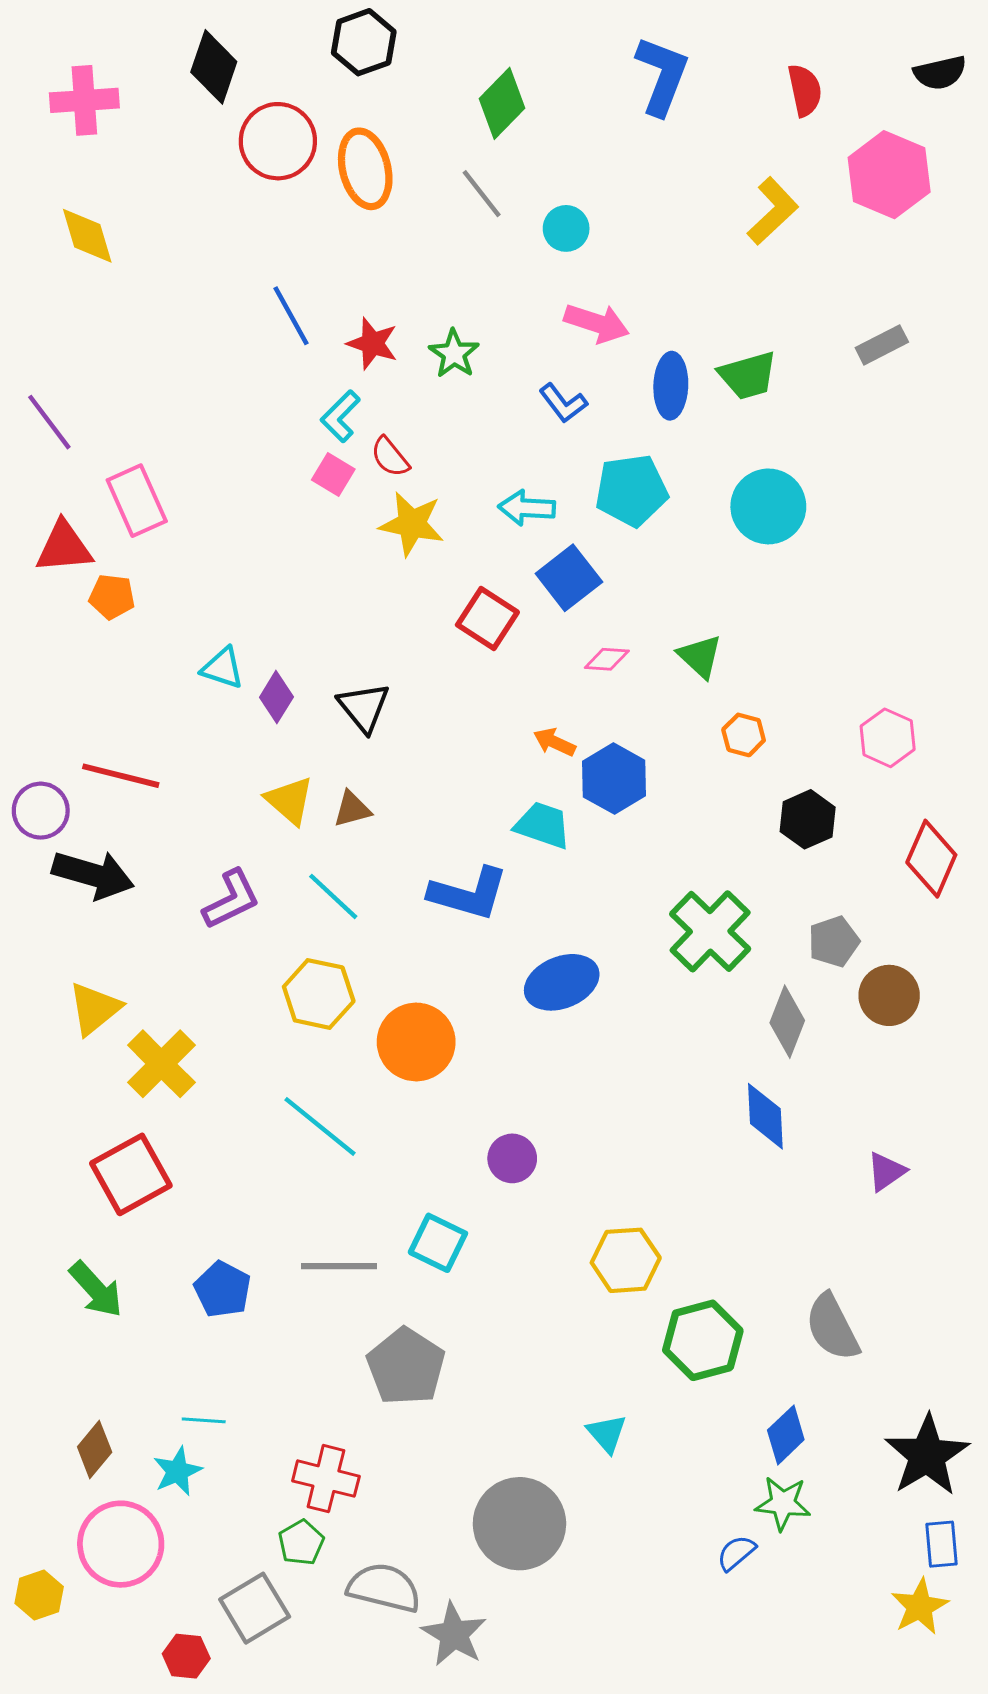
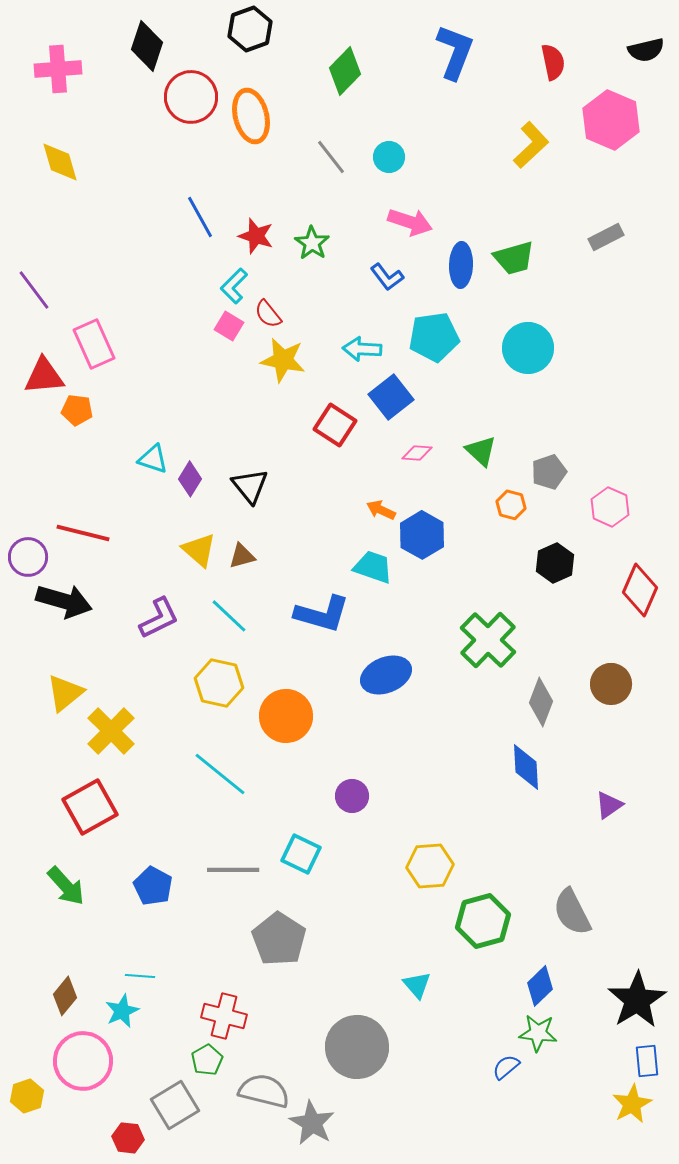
gray line: (482, 194) -> (331, 157), moved
gray pentagon: (834, 942) -> (549, 472), moved

